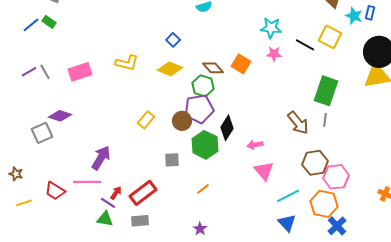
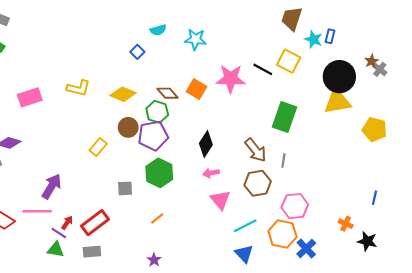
cyan star: (271, 28) -> (195, 39), moved
blue square: (173, 40) -> (137, 52), moved
pink star: (274, 54) -> (231, 79), size x1.8
gray line: (325, 120) -> (283, 160), moved
brown circle: (182, 121) -> (128, 127), moved
black diamond: (227, 128) -> (206, 144), moved
brown hexagon: (315, 163) -> (258, 183), moved
blue cross: (337, 226) -> (306, 248), moved

